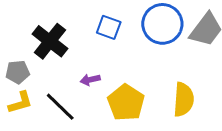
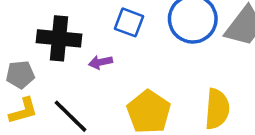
black cross: (50, 41) -> (59, 38), turned -33
purple arrow: (90, 80) -> (101, 62), moved

